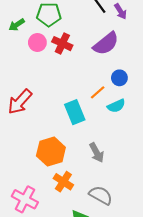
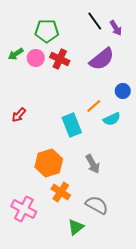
green arrow: (17, 25) -> (16, 54), moved
blue circle: (119, 78) -> (123, 91), moved
red arrow: (20, 102) -> (19, 115), size x0.6

